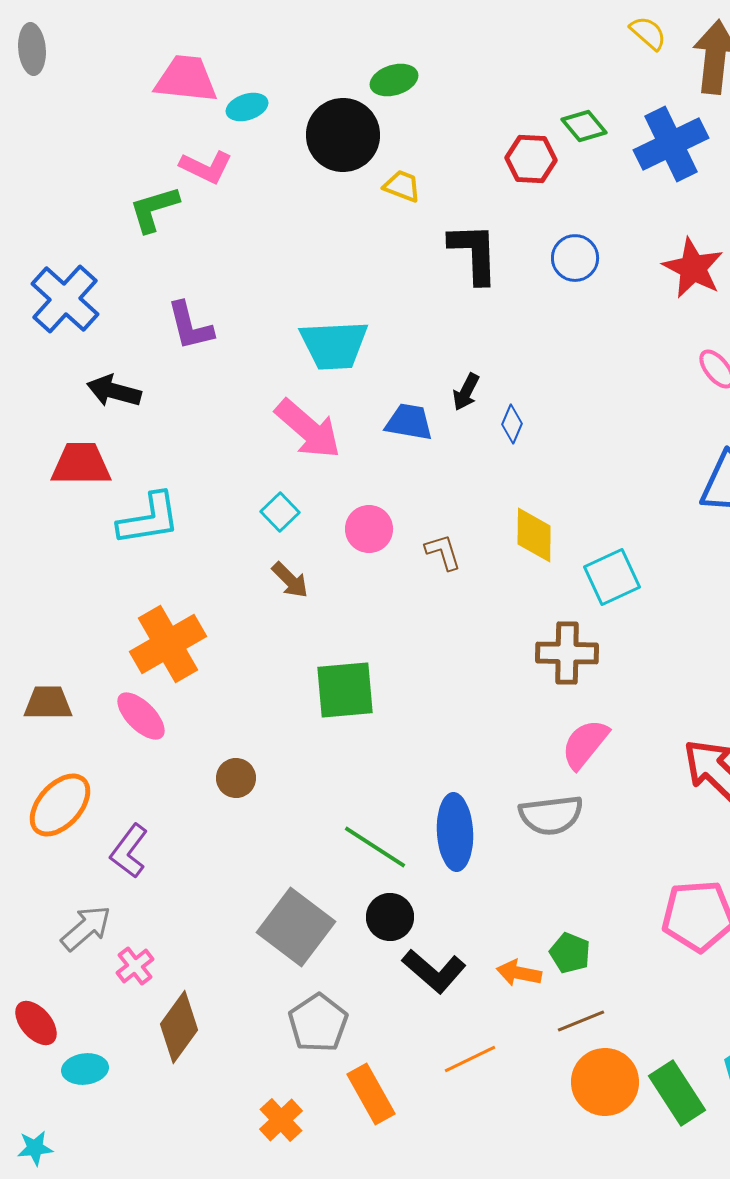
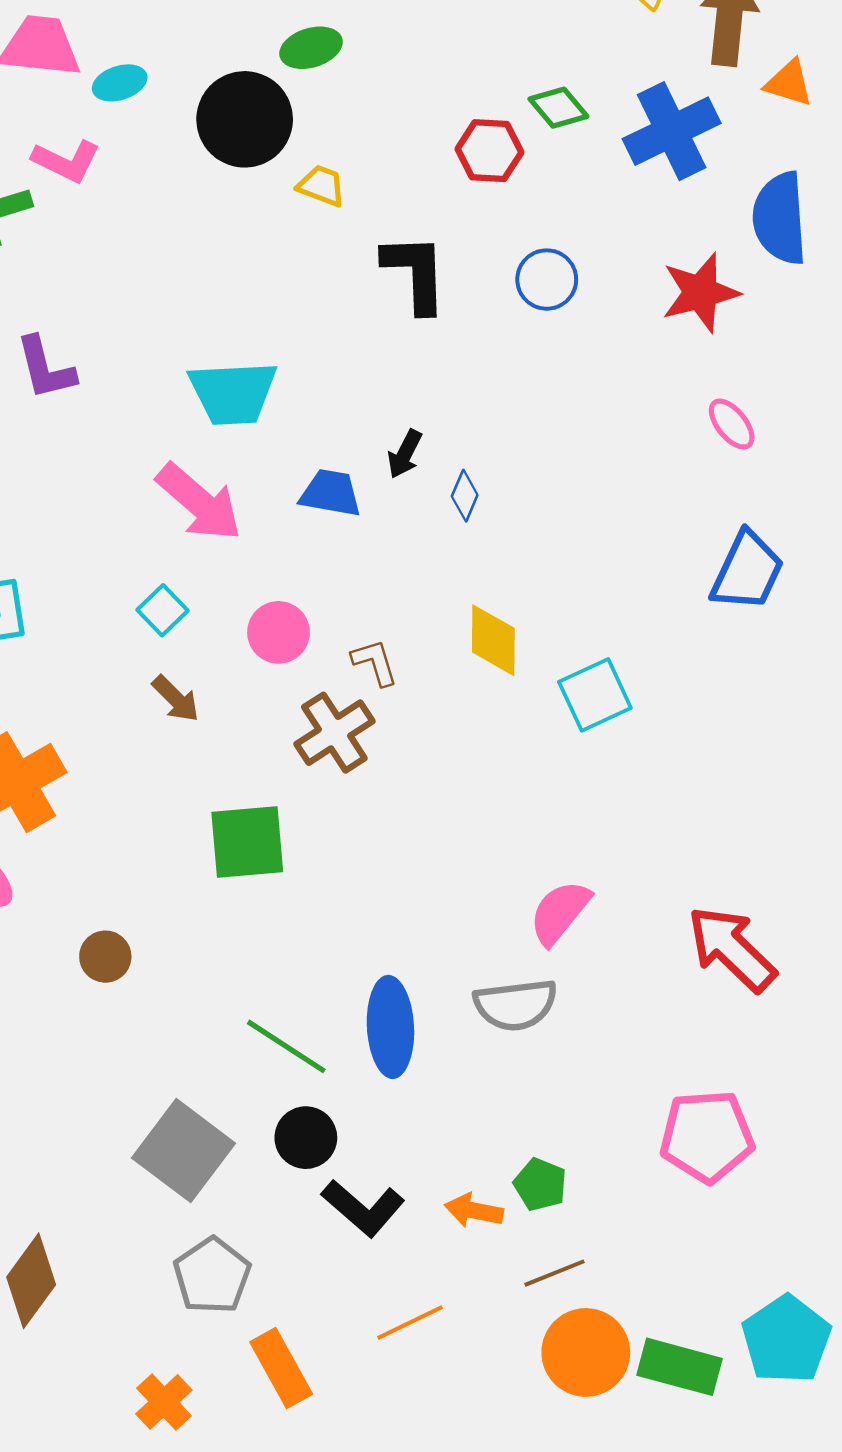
red star: (693, 268) -> (700, 293), turned 30
brown cross: (567, 653) -> (334, 733), moved, turned -34
green rectangle: (677, 1093) -> (680, 1367), turned -42

